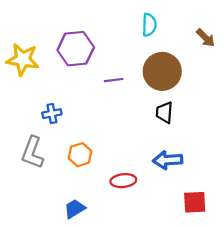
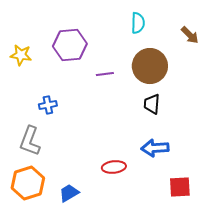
yellow star: (23, 59) -> (21, 55), size x0.7
orange hexagon: (80, 155) -> (28, 183), moved, size x1.5

